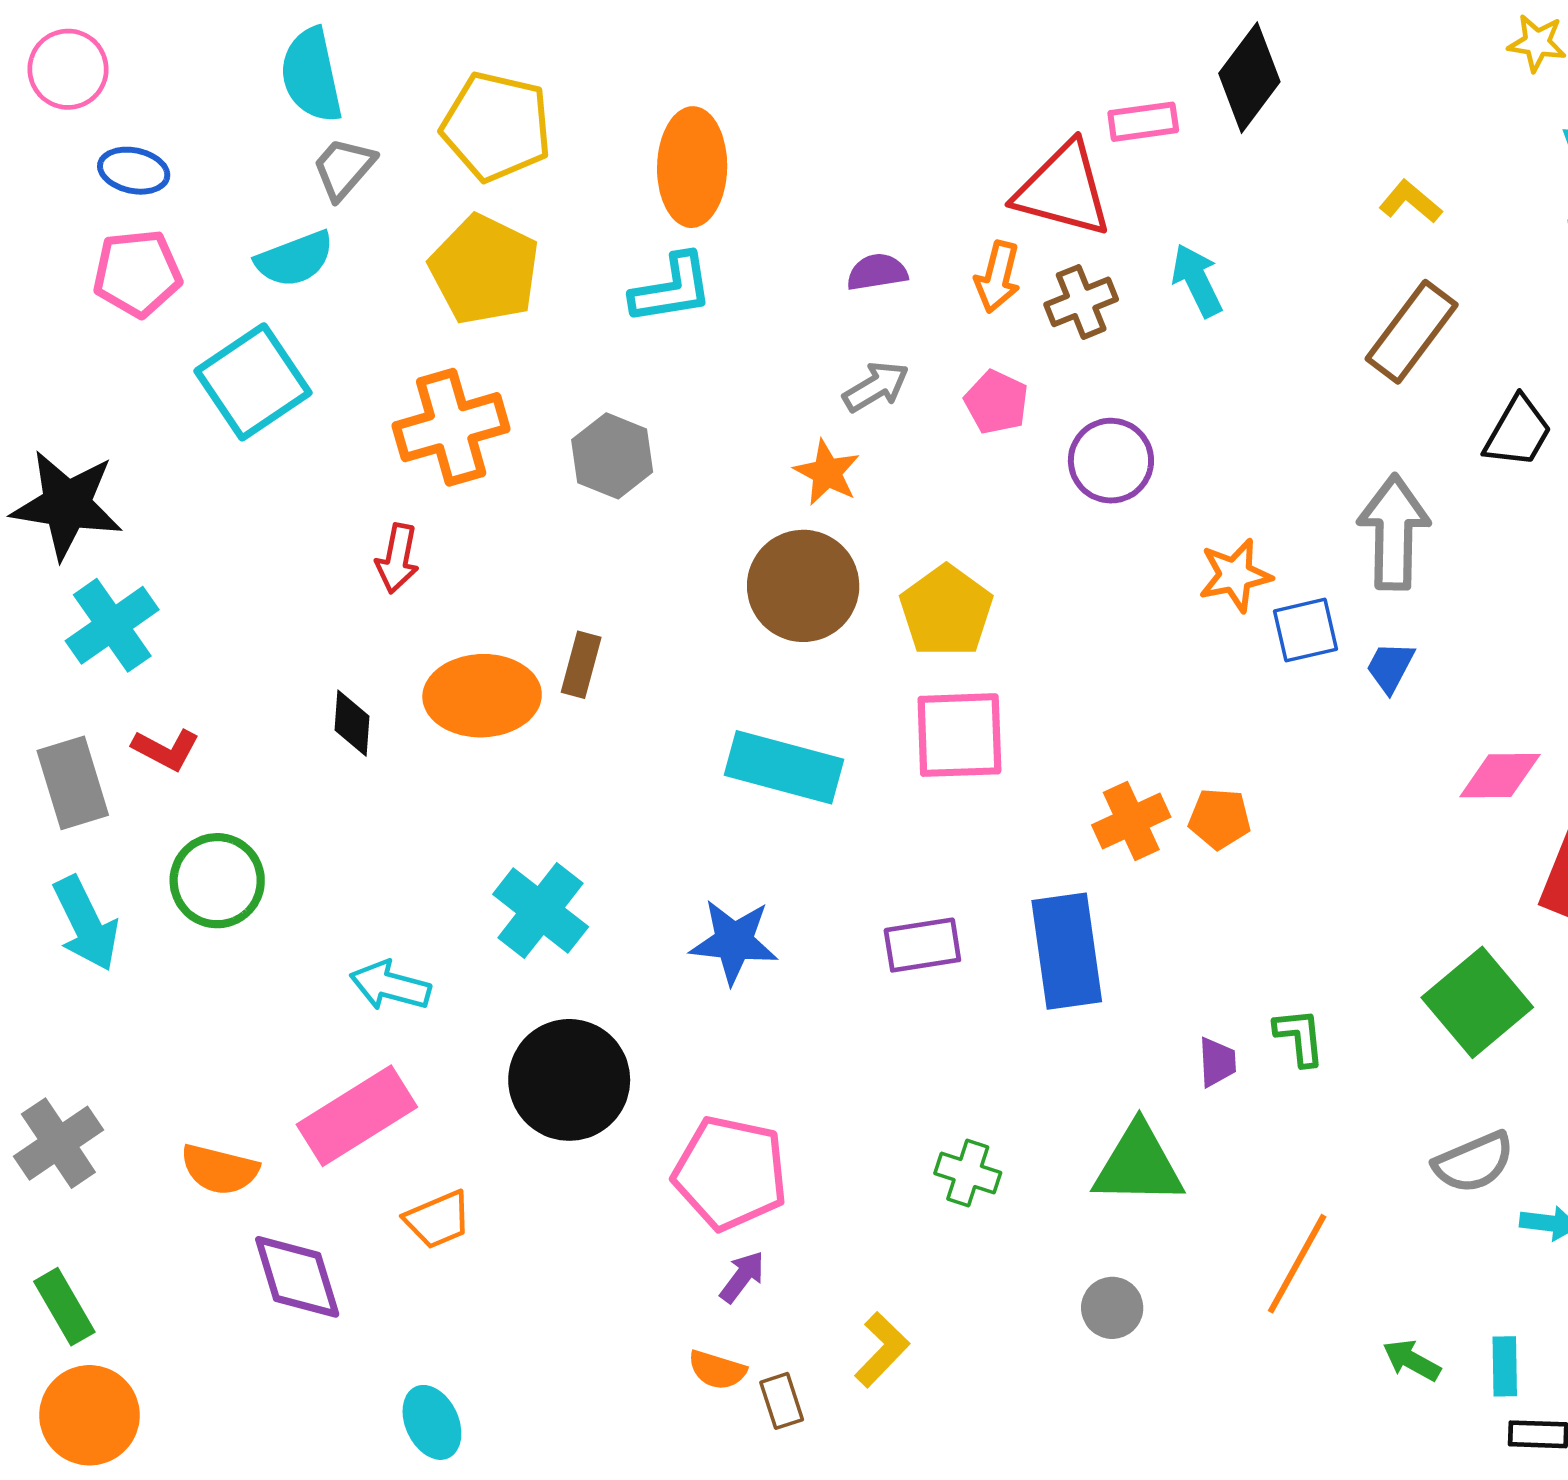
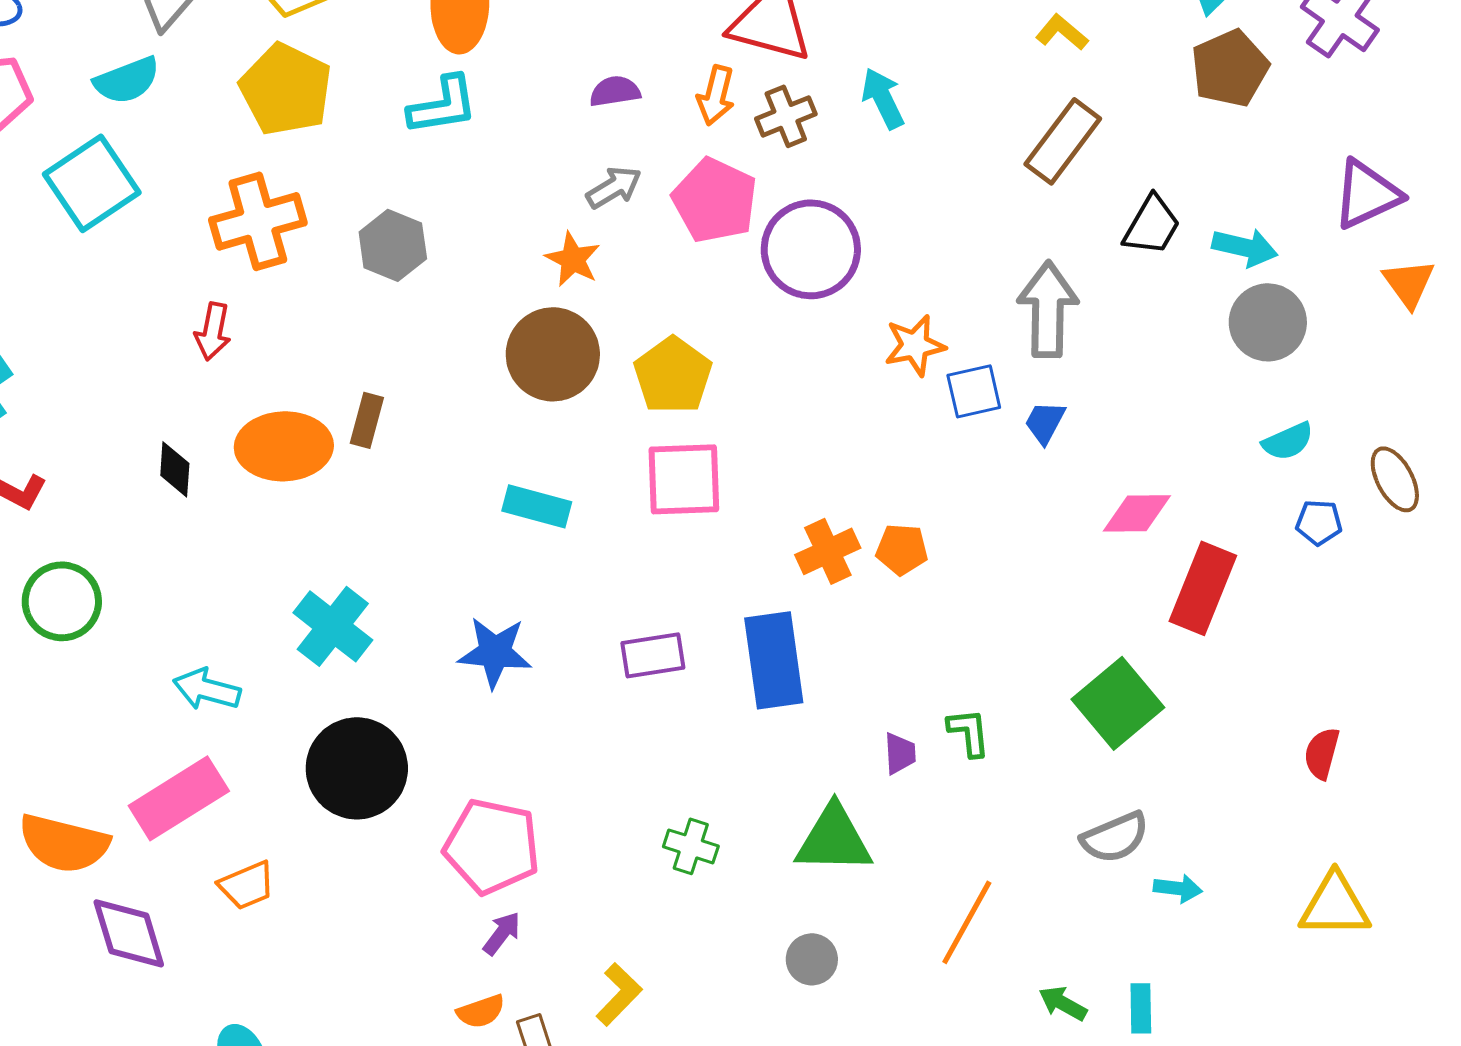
pink pentagon: (996, 402) -> (715, 200), size x1.6
purple circle: (1111, 461) -> (811, 249), size x1.4
cyan rectangle: (784, 767) -> (537, 506), size x0.7
orange semicircle: (220, 1169) -> (64, 843), size x1.4
orange semicircle: (717, 1370) -> (481, 1011), turned -36

